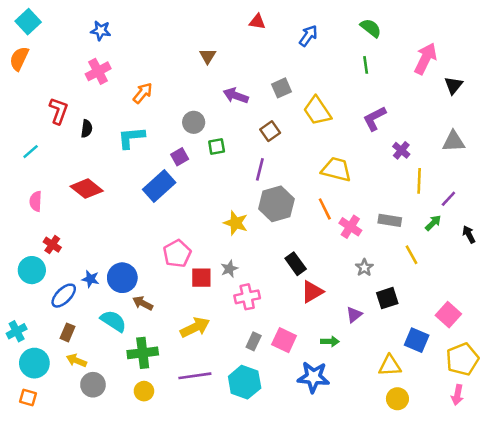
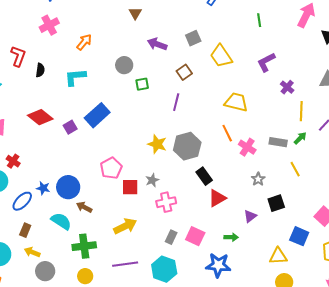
purple square: (180, 157) -> (70, 127), moved
gray hexagon: (276, 204) -> (187, 146), moved
green arrow: (433, 223) -> (300, 138), moved

